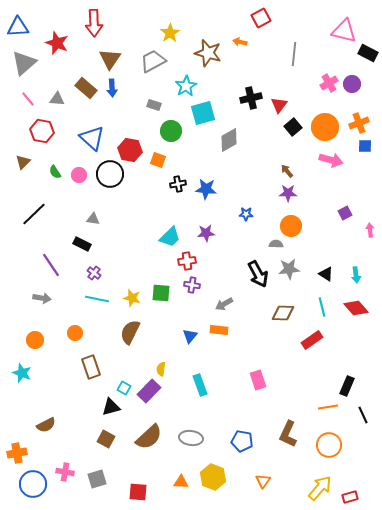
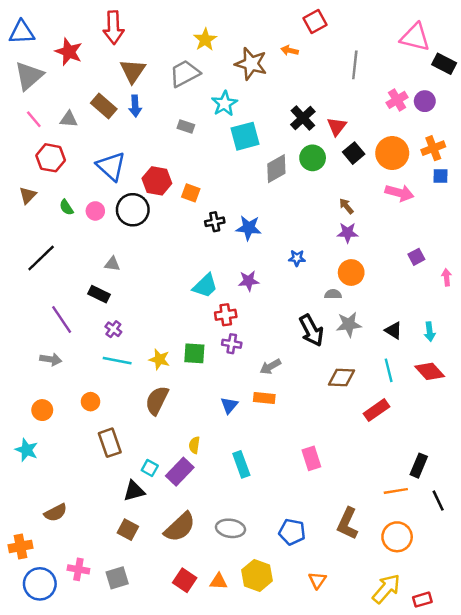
black cross: (251, 98) -> (303, 118), turned -30
green circle: (171, 131) -> (313, 158), moved
red square: (138, 492) -> (185, 580), moved, turned 30

